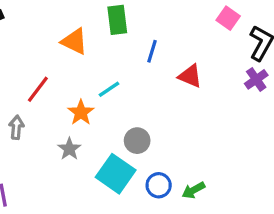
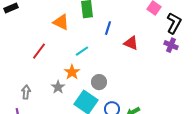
purple cross: (256, 79) -> (171, 45), turned -32
orange star: (81, 112) -> (72, 72), moved
gray arrow: (16, 127) -> (26, 92), moved

